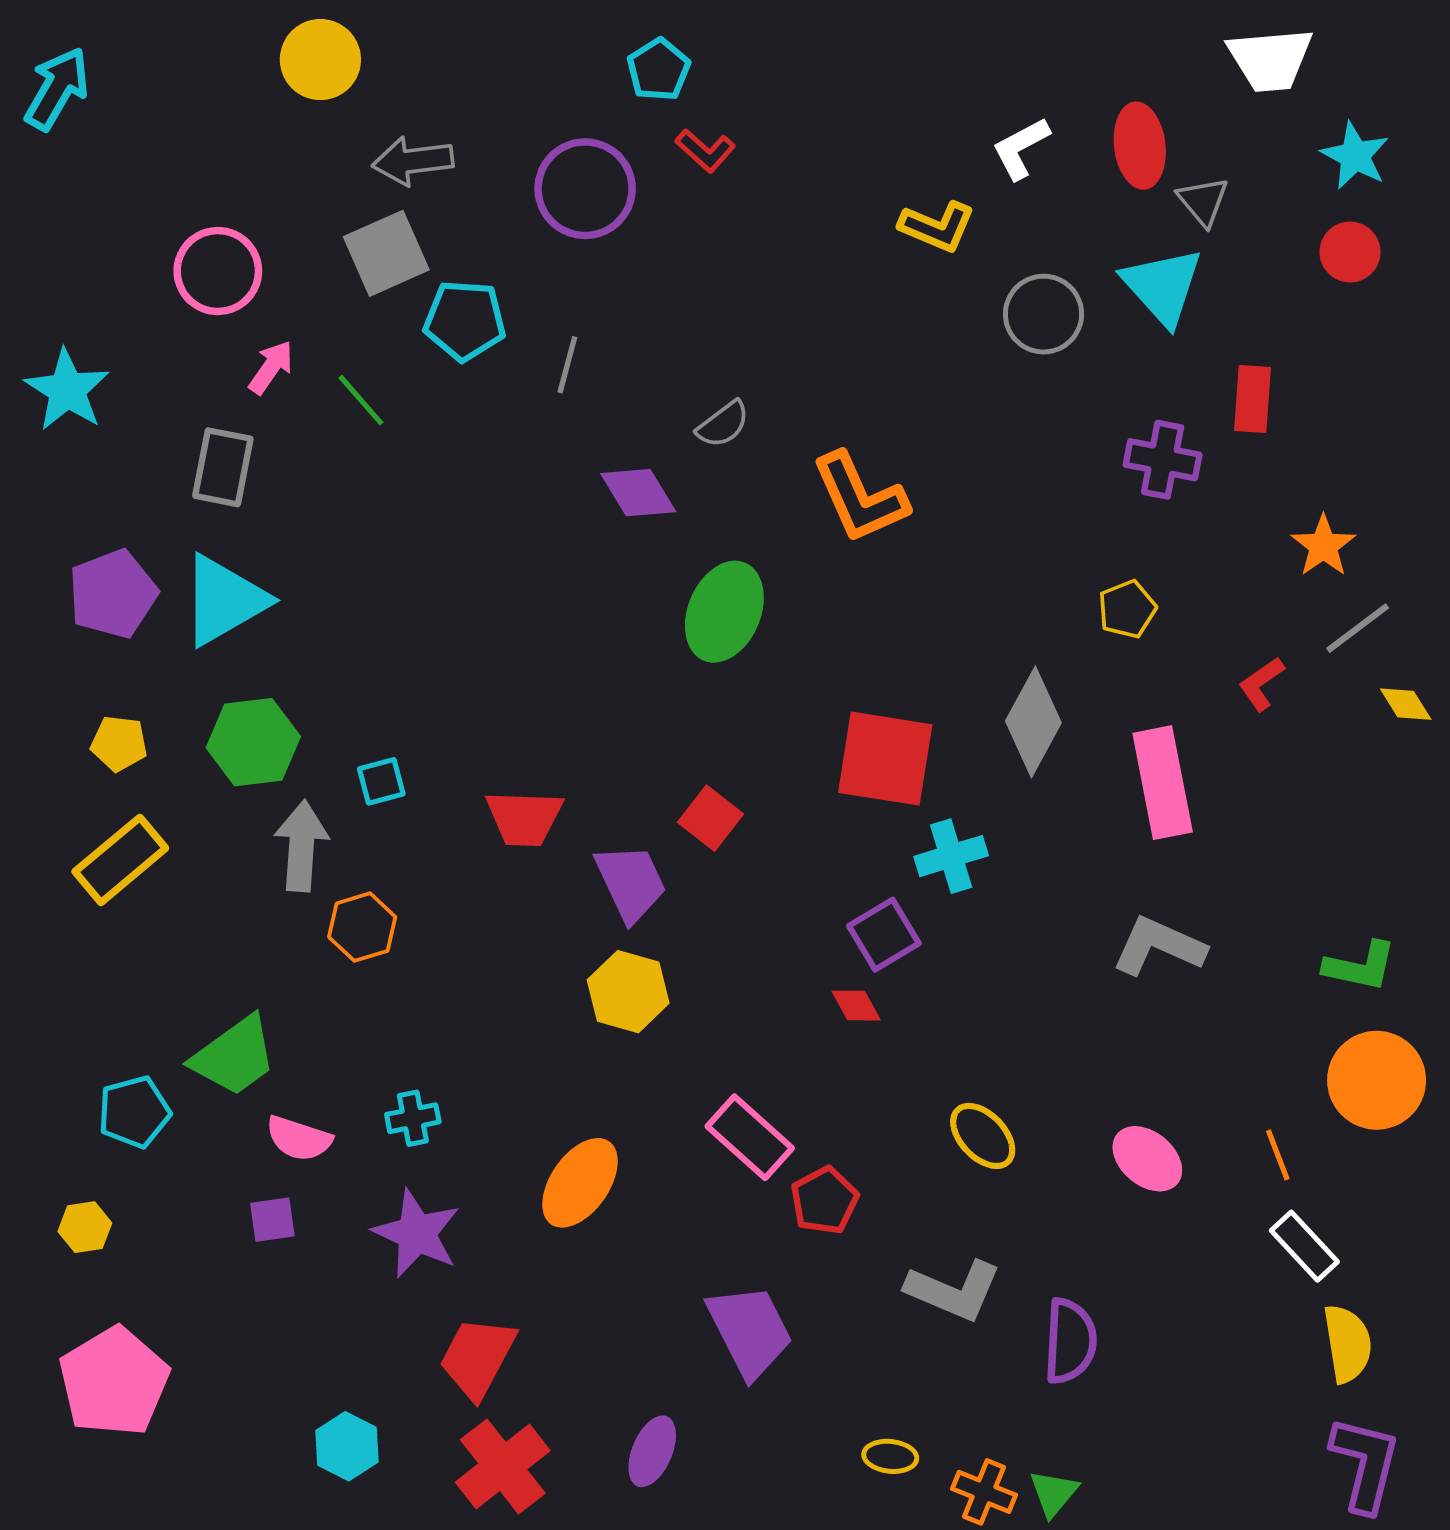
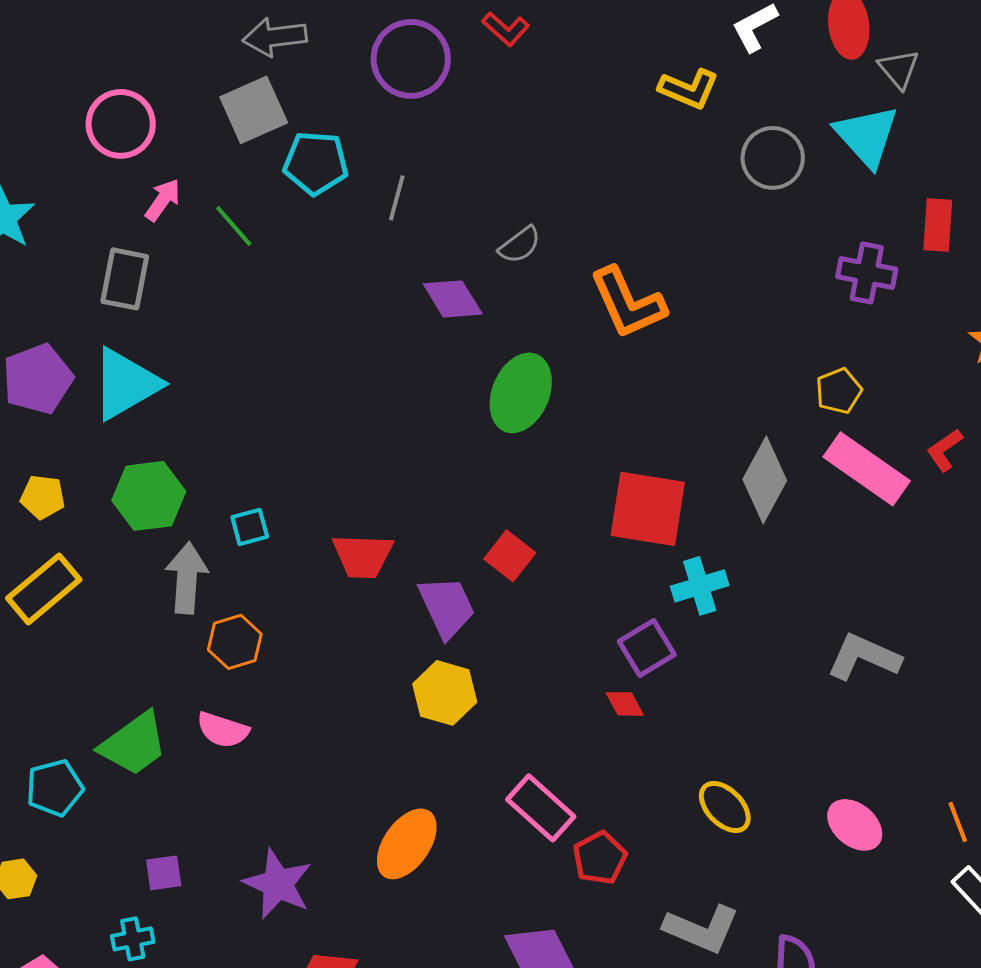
pink rectangle: (1163, 783) -> (867, 469), moved, turned -44
cyan cross: (413, 1118) -> (133, 939), moved
pink semicircle: (299, 1138) -> (223, 730), moved

